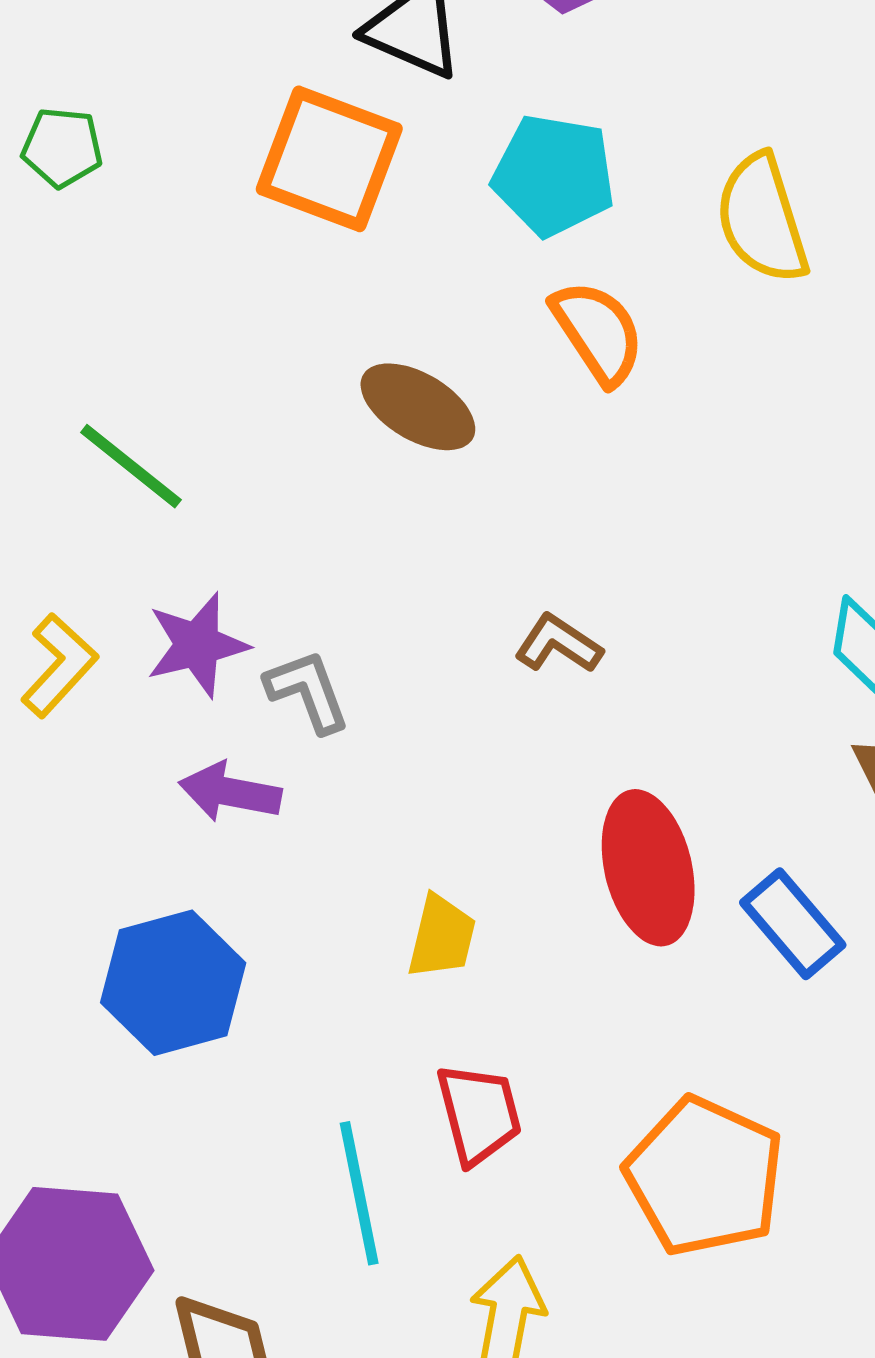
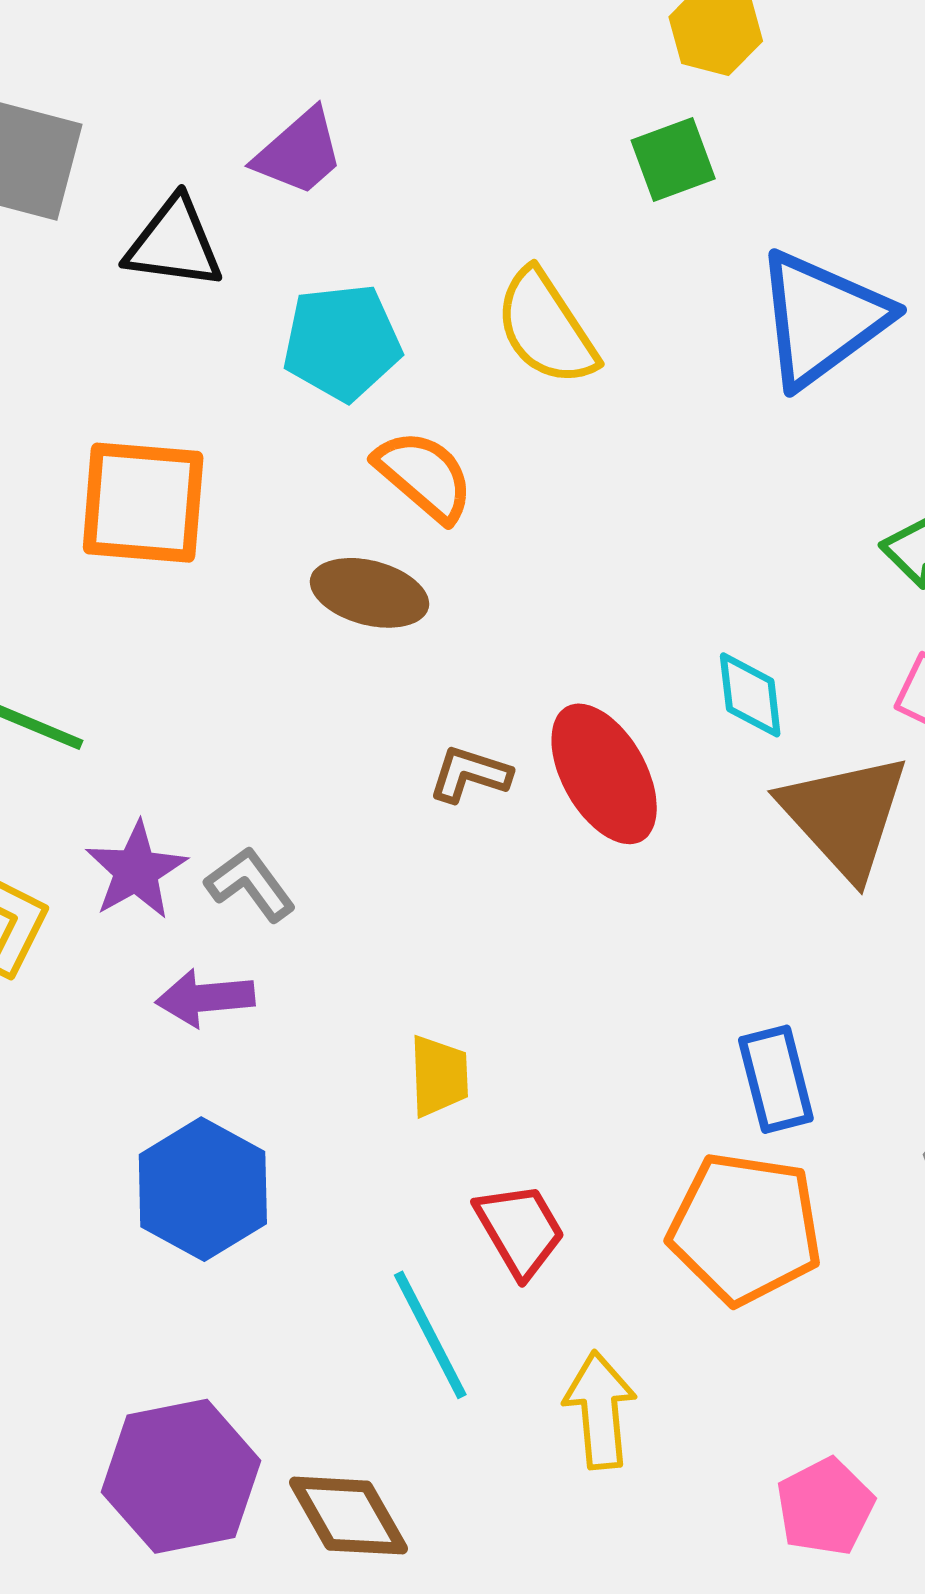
orange square: (329, 159) -> (143, 503), moved
brown ellipse: (418, 407) -> (369, 593), moved
red ellipse: (648, 868) -> (604, 774), moved
blue rectangle: (793, 924) -> (776, 1079), moved, turned 42

